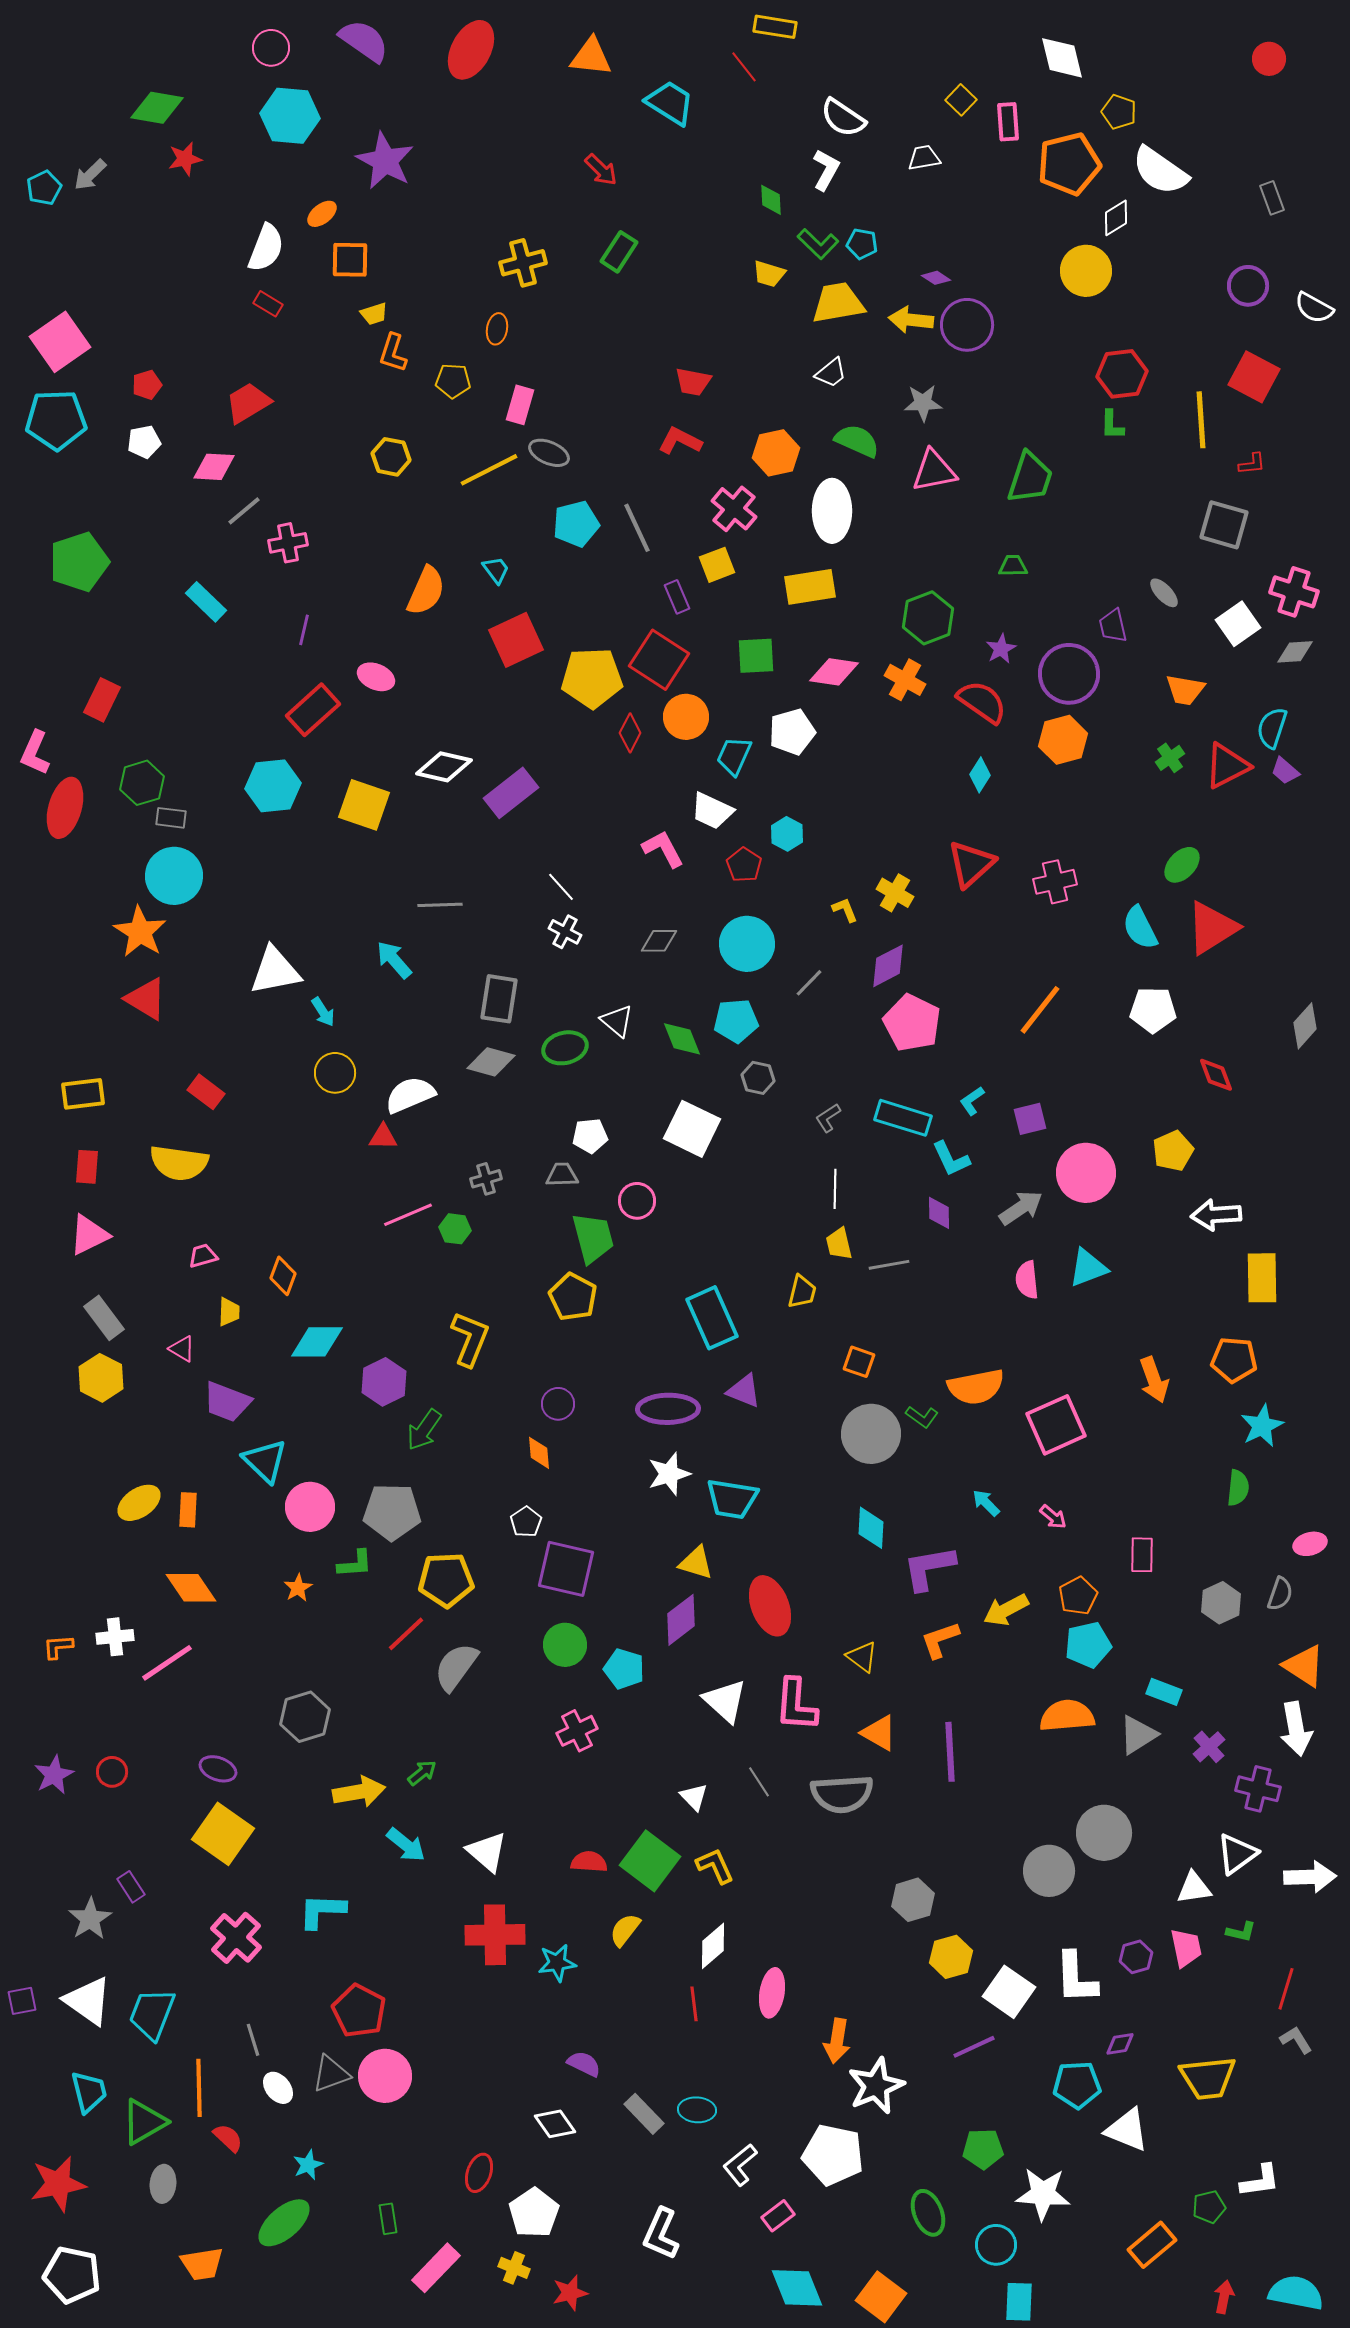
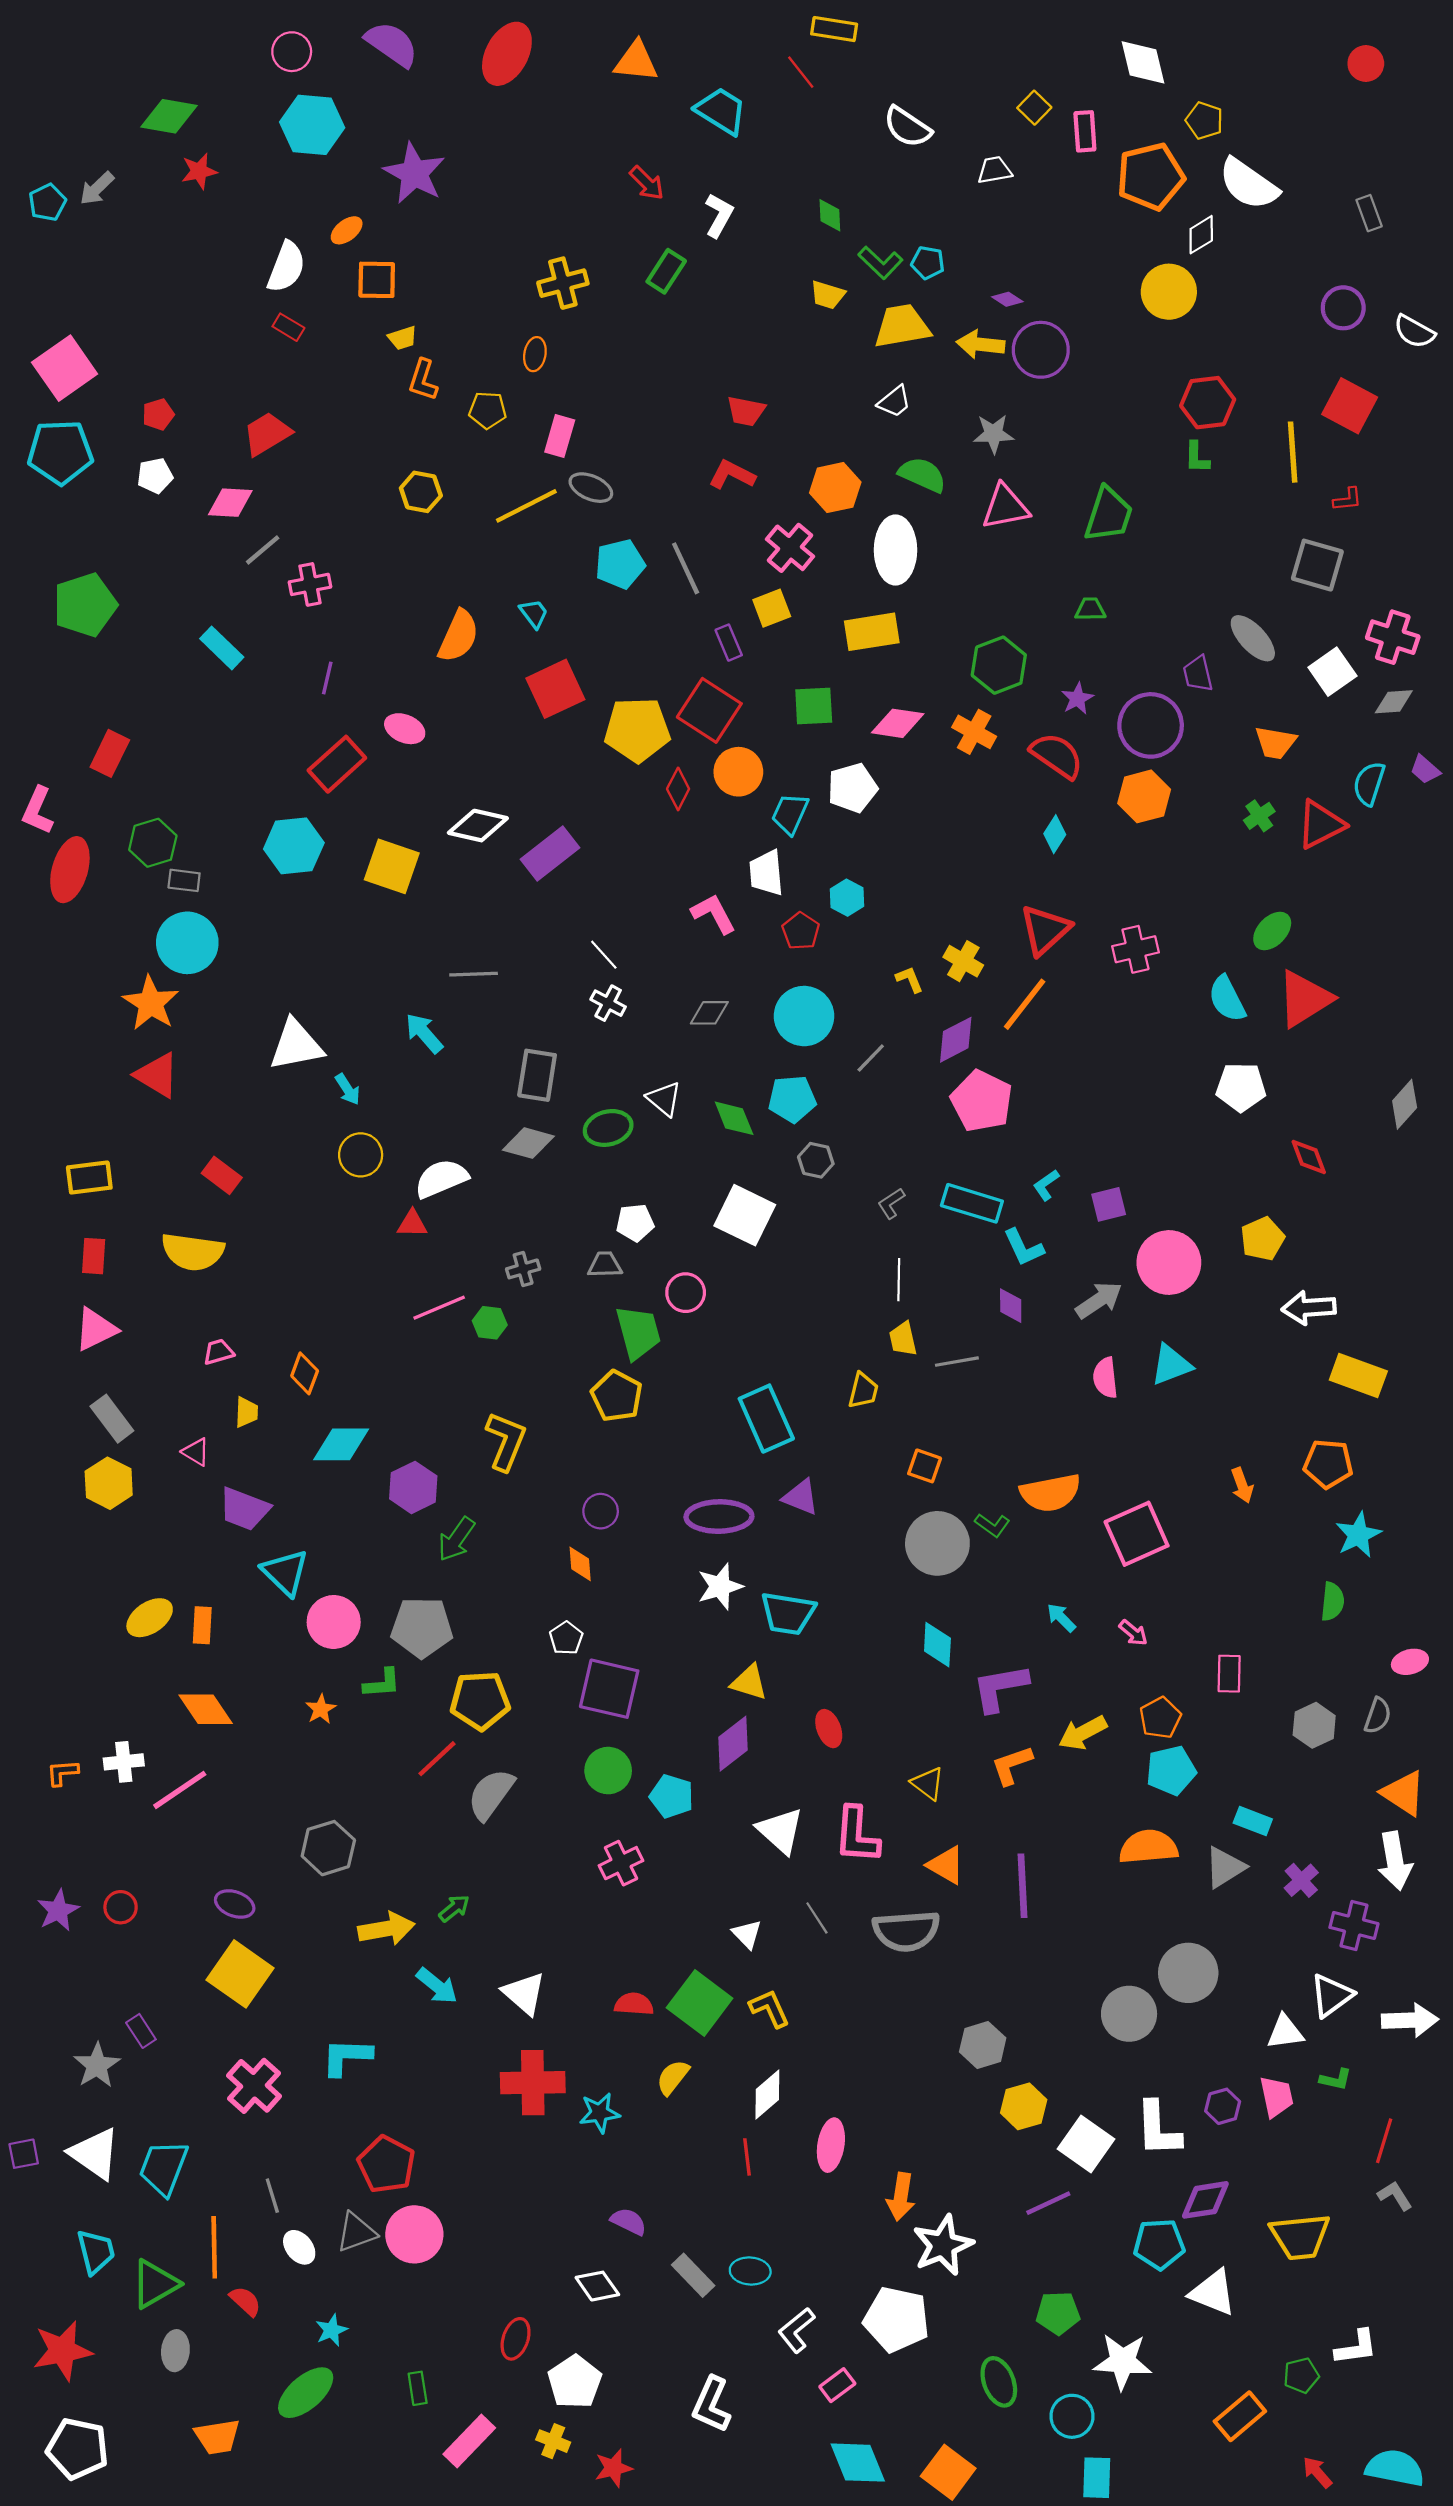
white L-shape: (826, 170) -> (719, 215), moved
gray ellipse: (1164, 593) -> (1253, 638), size x1.5
purple trapezoid: (1285, 771) -> (1425, 770), moved
white trapezoid: (712, 811) -> (766, 873), turned 60
orange line: (1040, 1010) -> (1025, 1004), moved
yellow rectangle: (1262, 1278) -> (1358, 1376), turned -69
orange arrow: (1154, 1380) -> (1242, 1485), size x0.7
red ellipse: (770, 1606) -> (829, 1729), size x0.6
purple diamond: (1120, 2044) -> (1205, 2200), size x1.6
red arrow: (1224, 2297) -> (1317, 2472), turned -52

